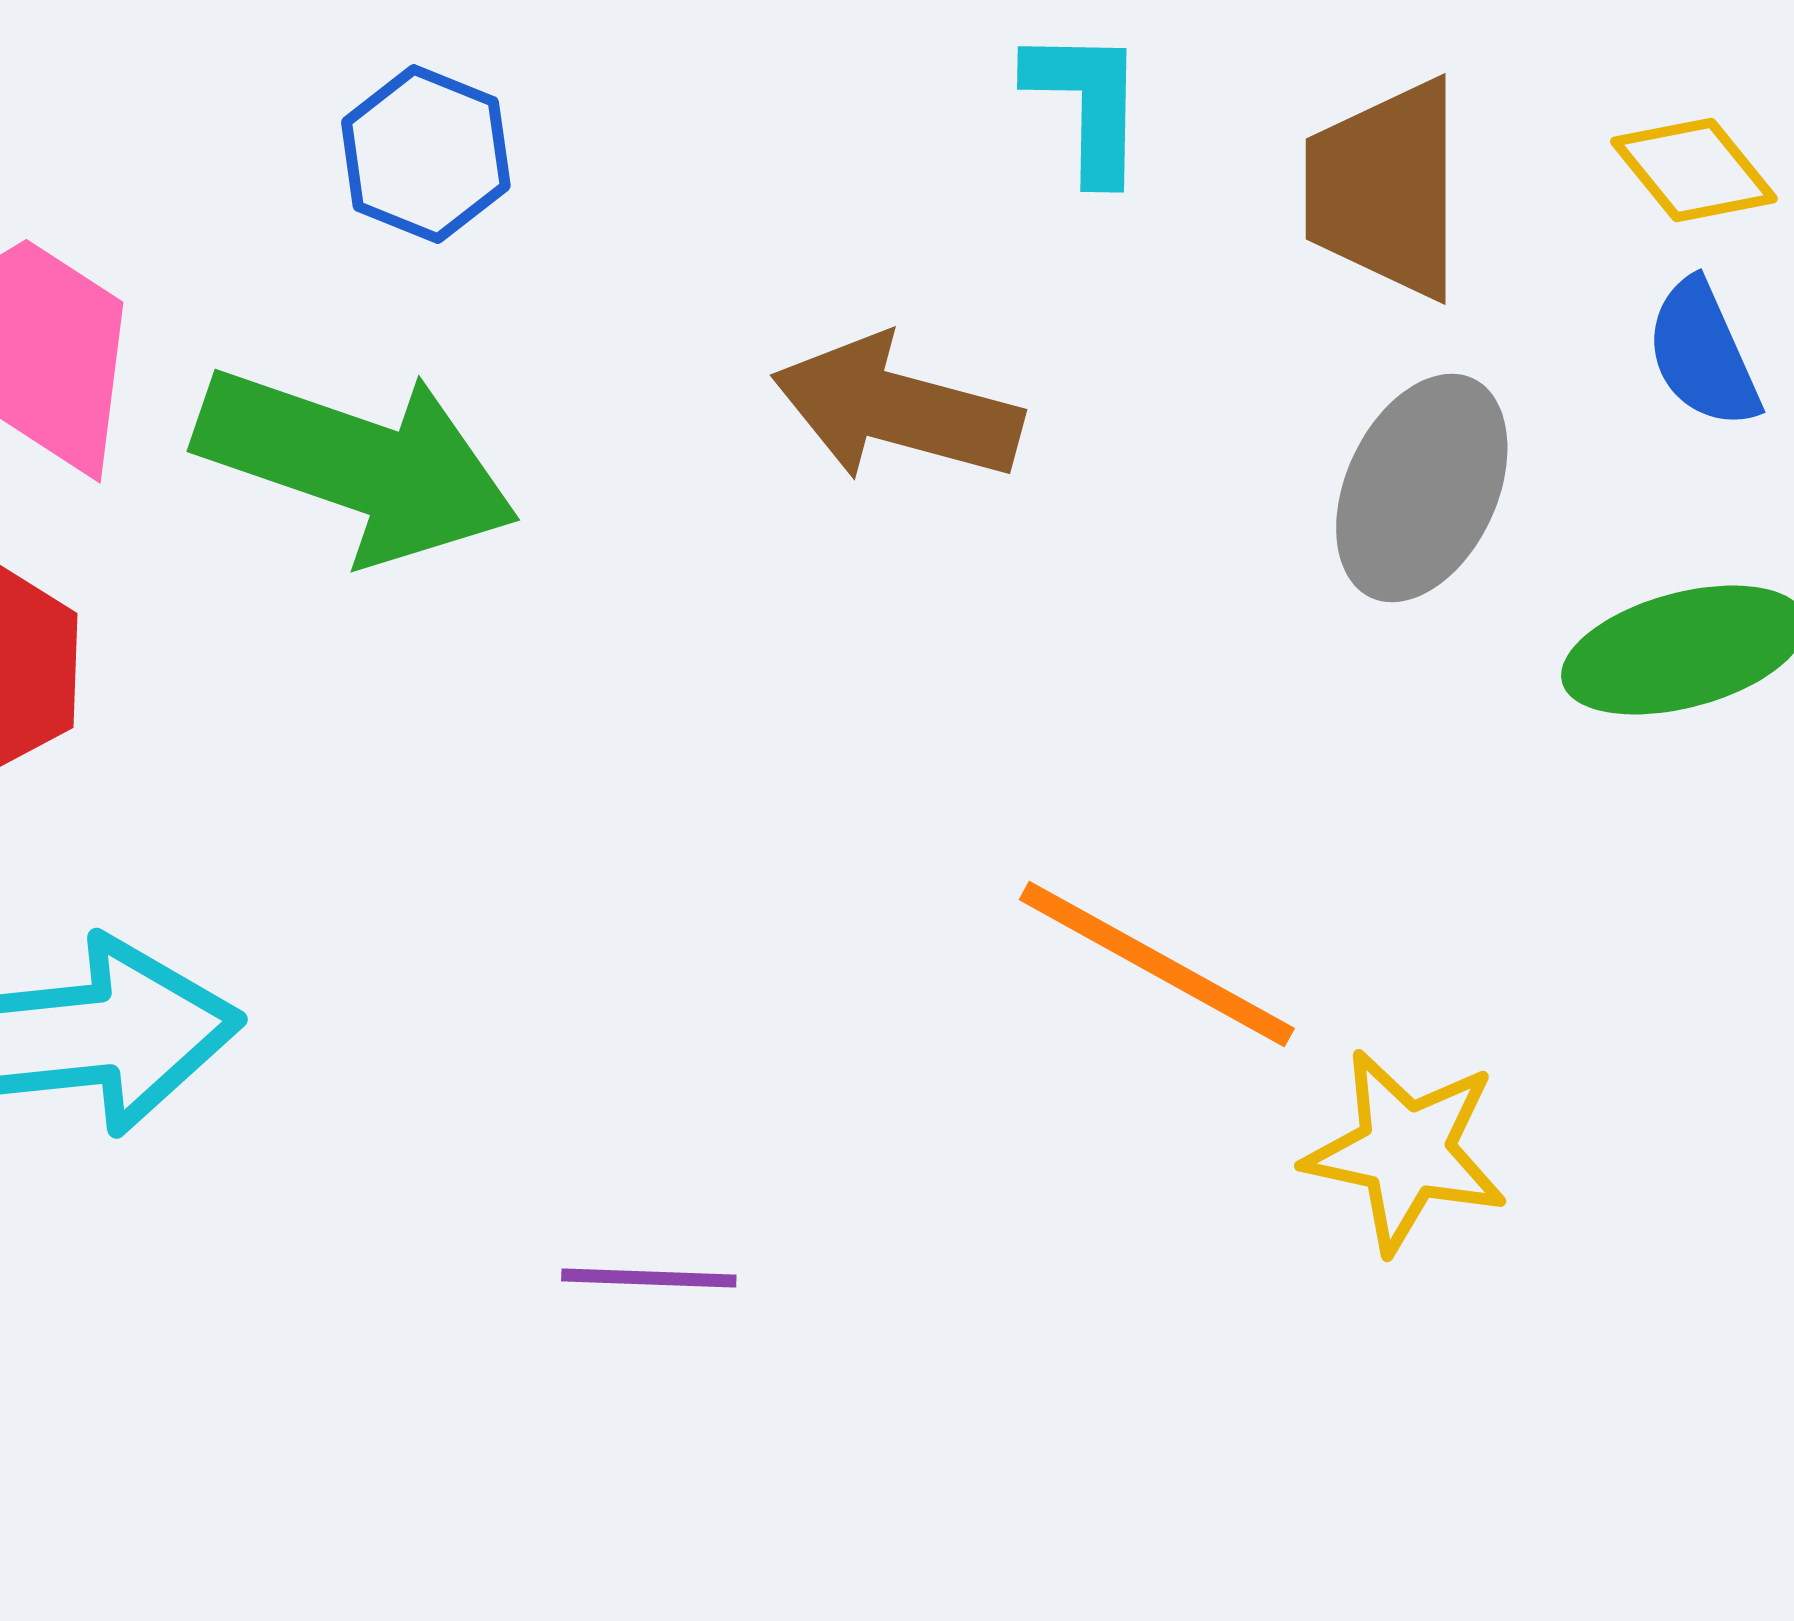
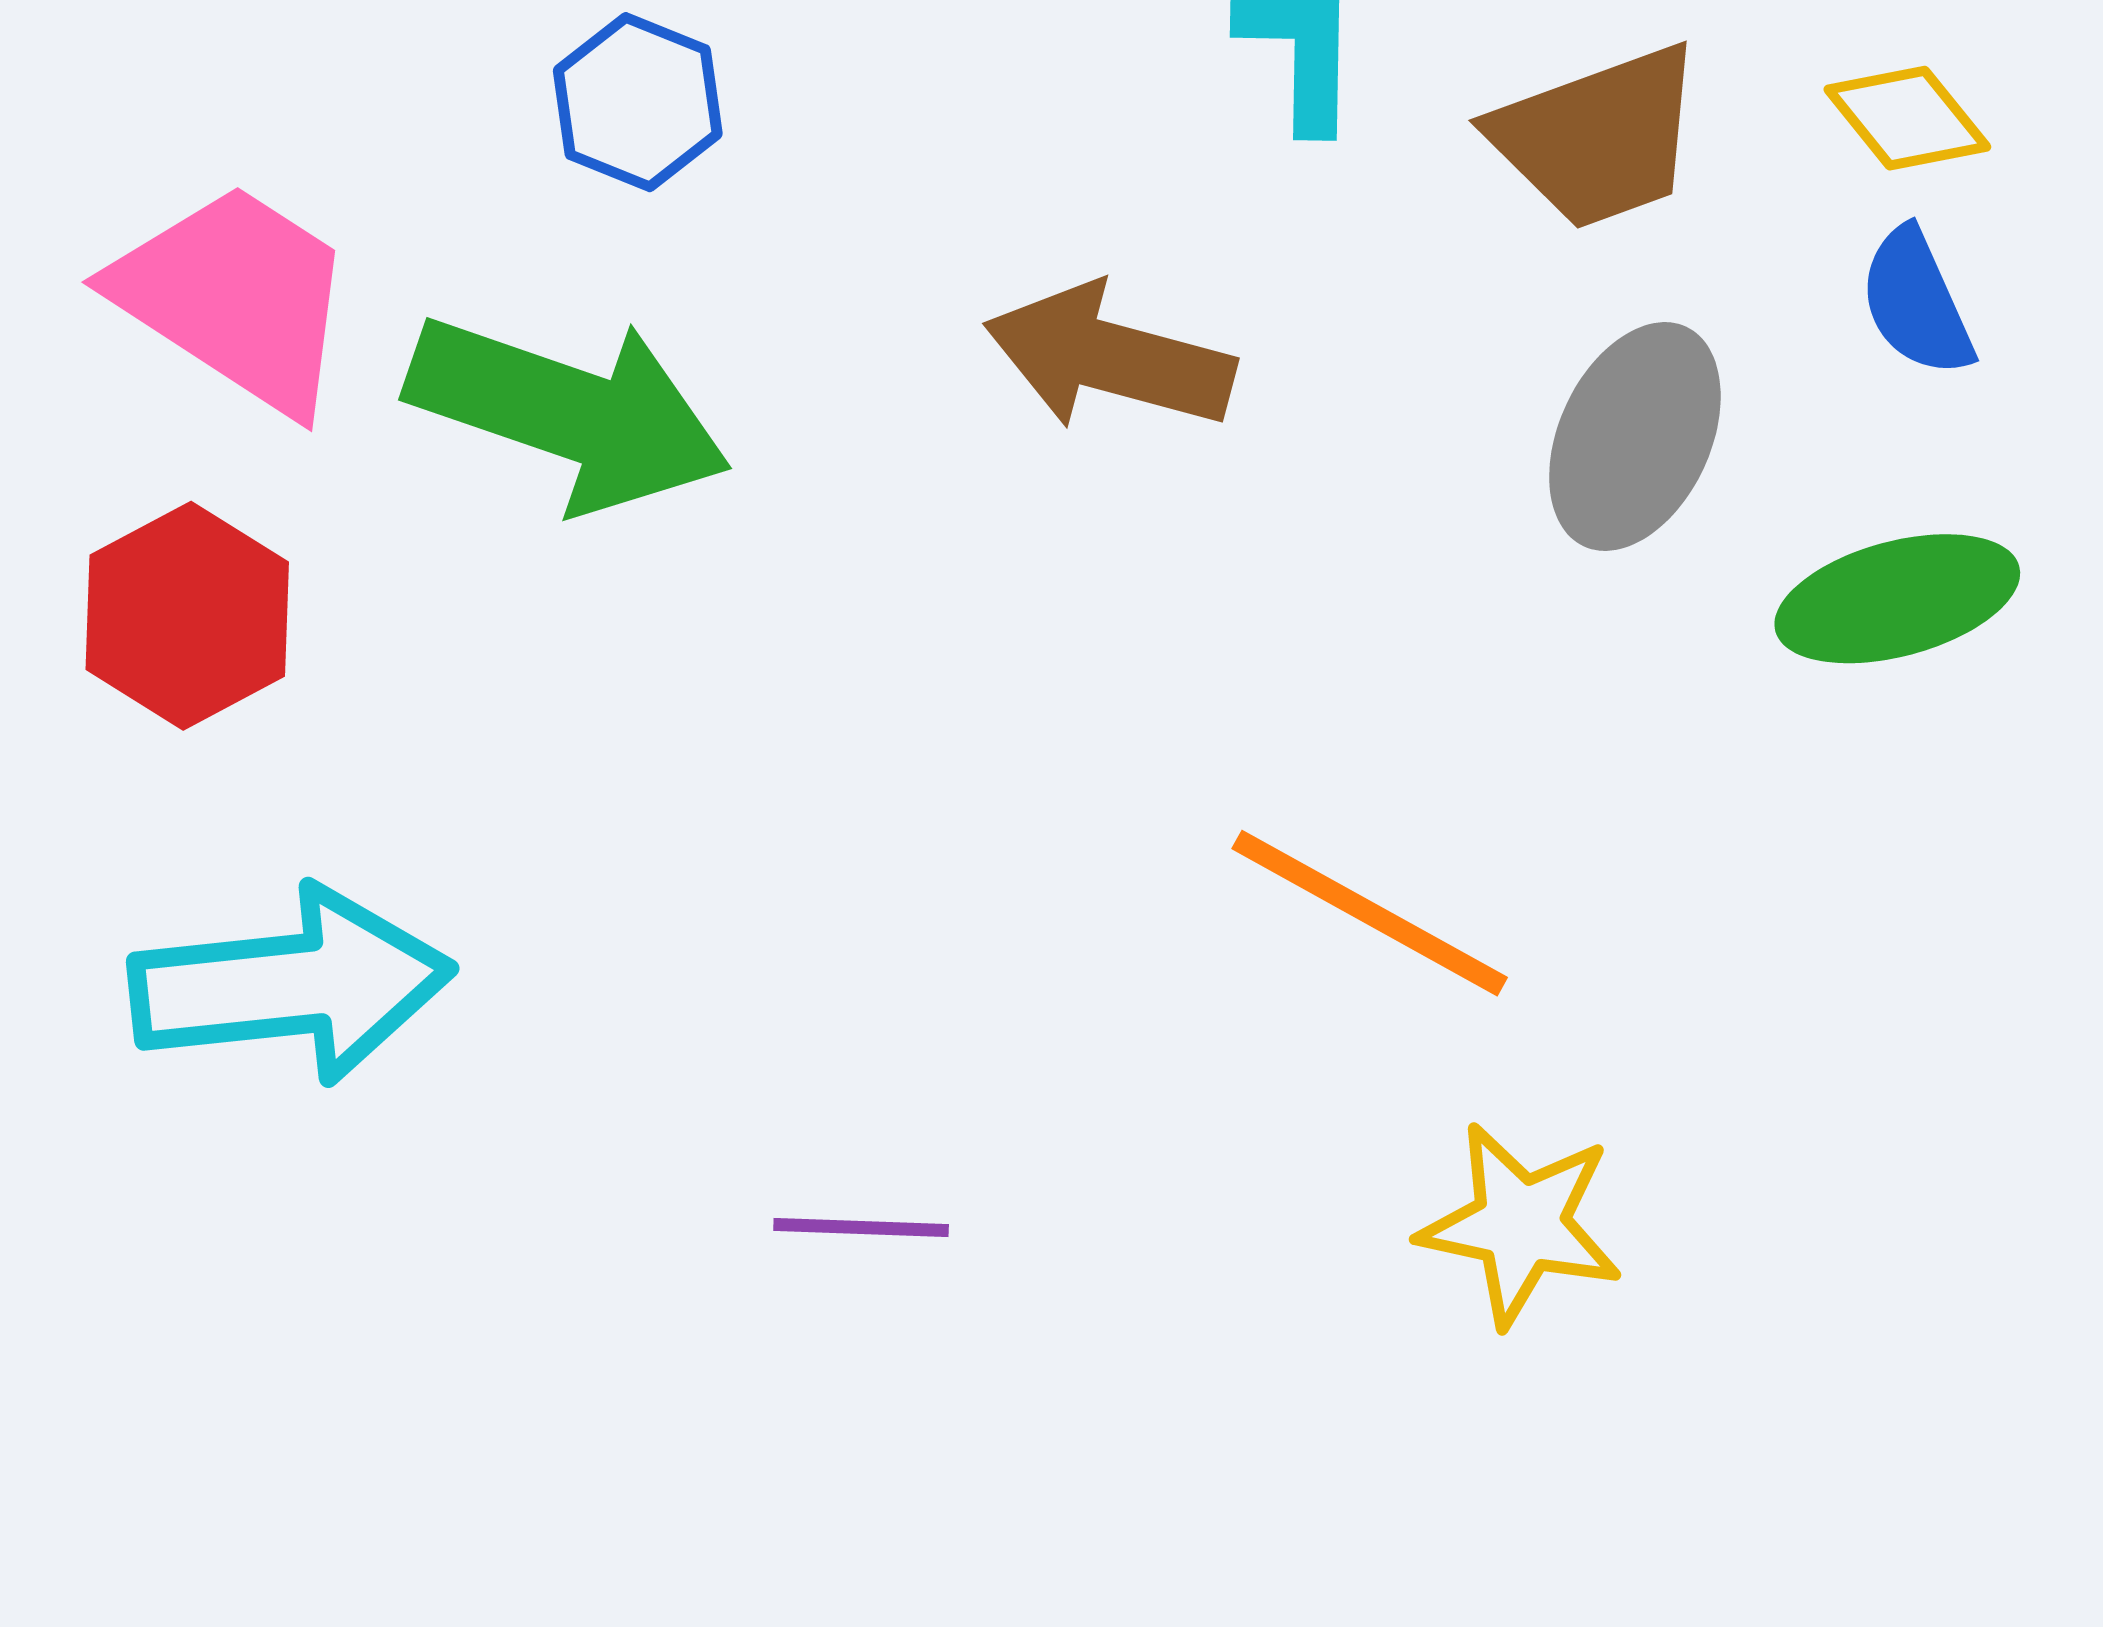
brown trapezoid: (1385, 189) -> (1598, 137), turned -110
yellow star: (1406, 1151) -> (1521, 1224), moved

